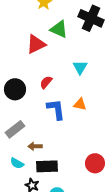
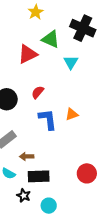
cyan triangle: (80, 67) -> (71, 62), moved
orange triangle: (80, 104) -> (72, 114), turned -32

